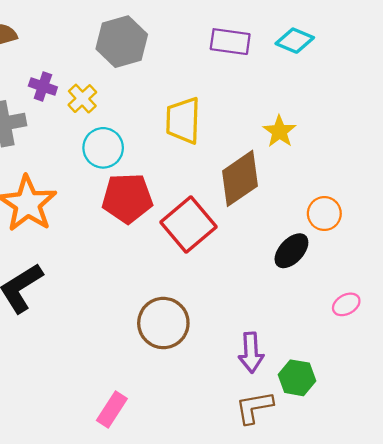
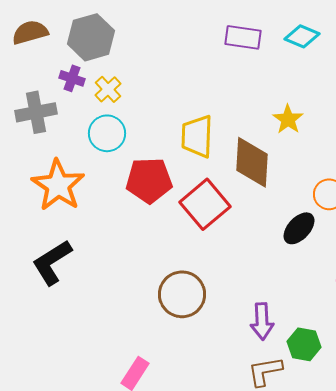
gray hexagon: (122, 42) -> (91, 37), moved
yellow trapezoid: (183, 120) -> (197, 136), moved
cyan circle: (103, 148) -> (107, 133), moved
brown diamond: (240, 178) -> (252, 162), turned -52

